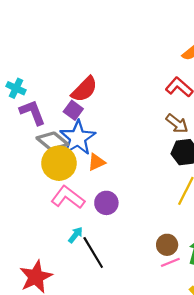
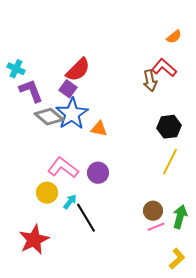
brown arrow: (177, 123) -> (150, 81), moved, turned 40
orange triangle: (96, 162) -> (99, 129), moved, turned 36
yellow circle: (59, 163) -> (47, 193), moved, size x0.7

